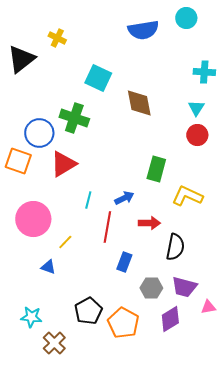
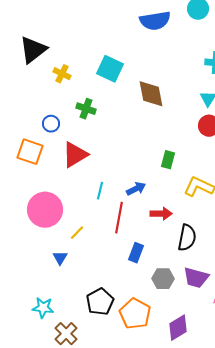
yellow cross: (57, 38) -> (62, 74), moved
green cross: (74, 118) -> (86, 109), size x0.7
blue circle: (39, 133) -> (51, 124), size x0.6
green rectangle: (156, 169) -> (168, 160), size x0.7
blue triangle: (48, 267) -> (60, 258), turned 42
purple diamond: (170, 319) -> (178, 328), moved

